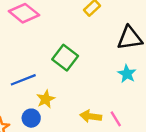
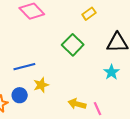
green square: (65, 58) -> (73, 45), moved
blue circle: (31, 118) -> (20, 95), moved

